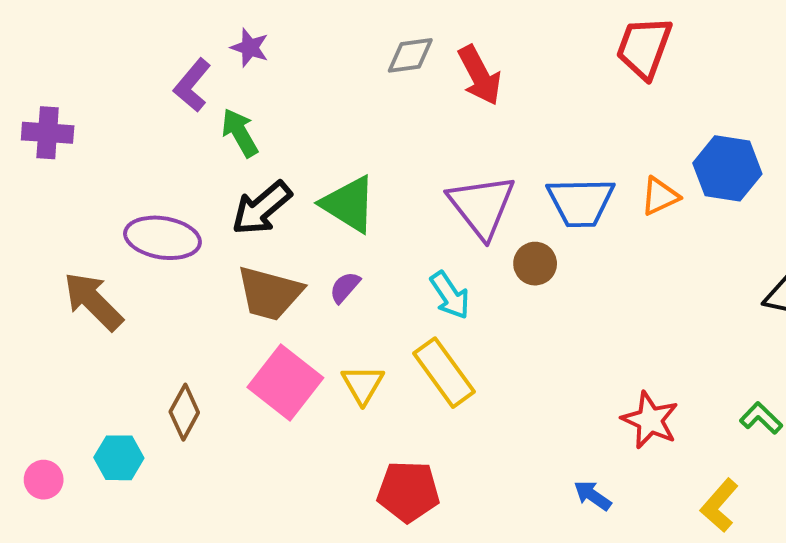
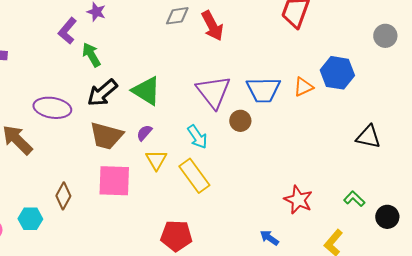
pink square: (285, 382) -> (114, 181), turned -36
yellow triangle: (363, 384) -> (156, 160), moved

